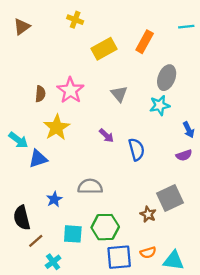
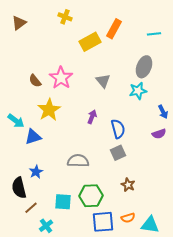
cyan line: (186, 27) -> (154, 34), moved
orange rectangle: (145, 42) -> (114, 29), moved
brown semicircle: (40, 94) -> (35, 81), turned 136
purple arrow: (106, 136) -> (92, 117), turned -112
gray square: (170, 198) -> (118, 153), moved, size x0.7
blue star: (54, 199) -> (36, 172), moved

